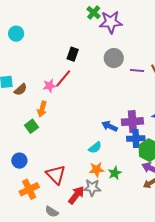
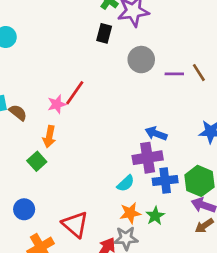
black rectangle: (73, 54) -> (104, 33), moved
brown semicircle: (21, 89) -> (18, 113), turned -96
purple cross: (132, 122) -> (148, 158), moved
blue arrow: (110, 126) -> (156, 133), moved
blue cross: (136, 138) -> (165, 180), moved

